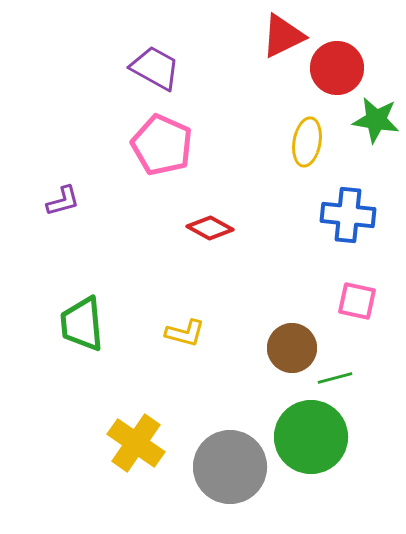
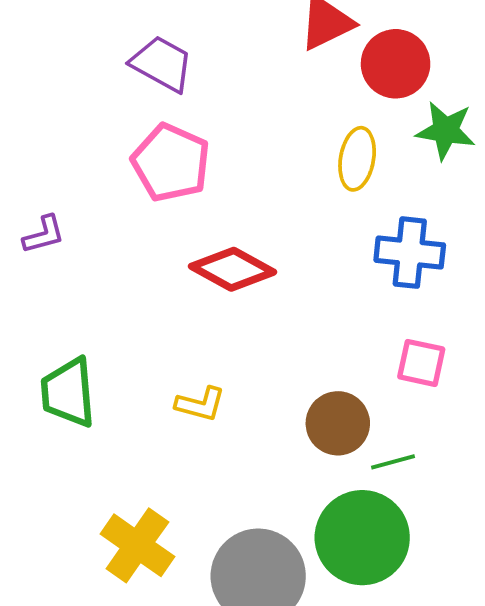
red diamond: (210, 228) -> (232, 269), size x1.4

